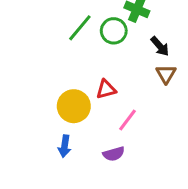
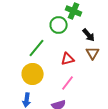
green line: (80, 28) -> (37, 48), moved
red triangle: (106, 89) -> (68, 59), moved

